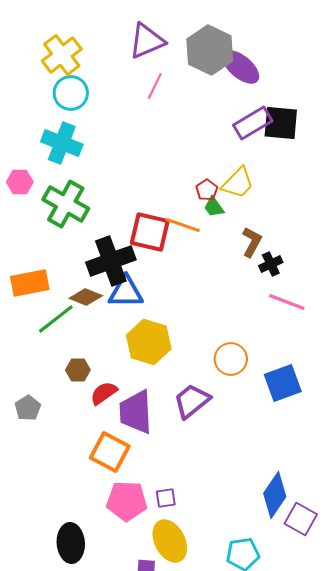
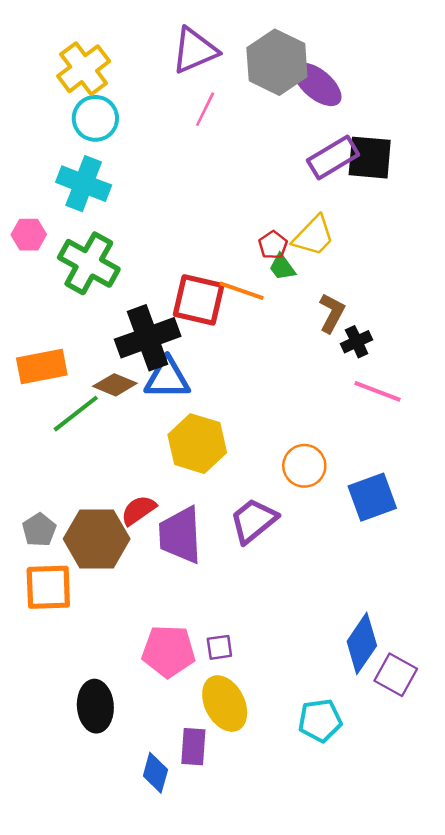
brown hexagon: (78, 370) -> (97, 539), moved, size x2.0
orange square: (110, 452) -> (48, 587), moved, turned -30

